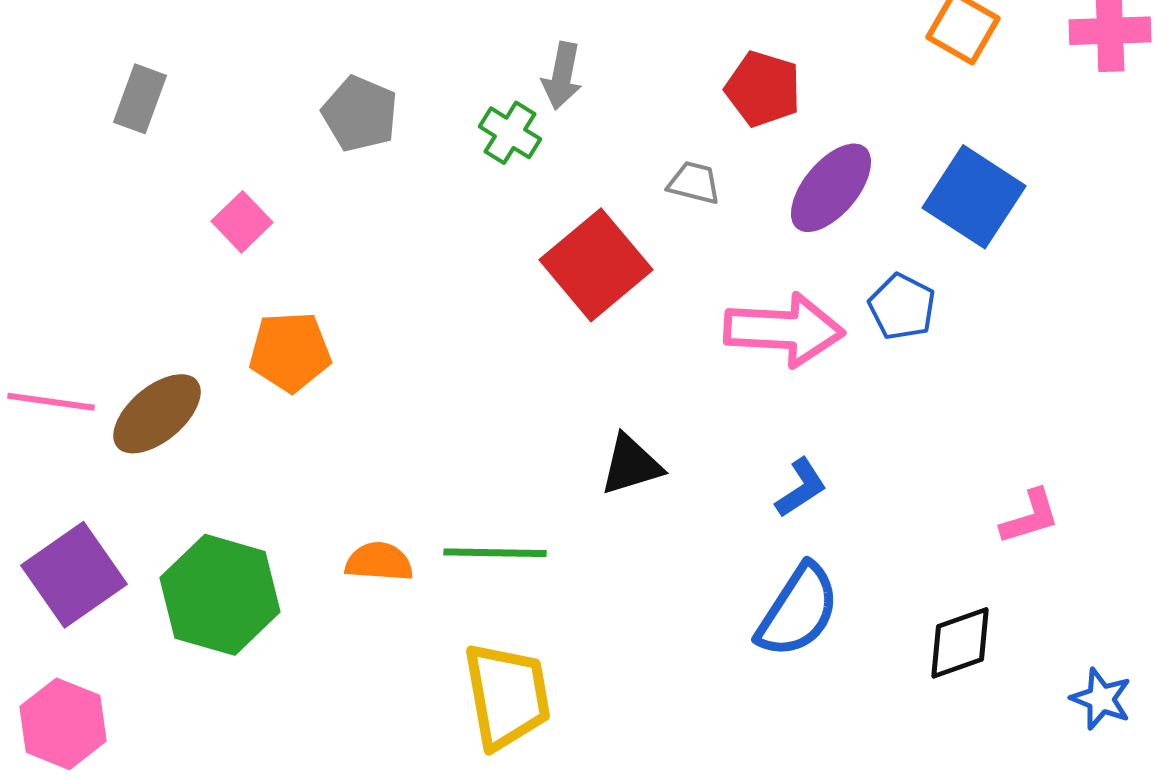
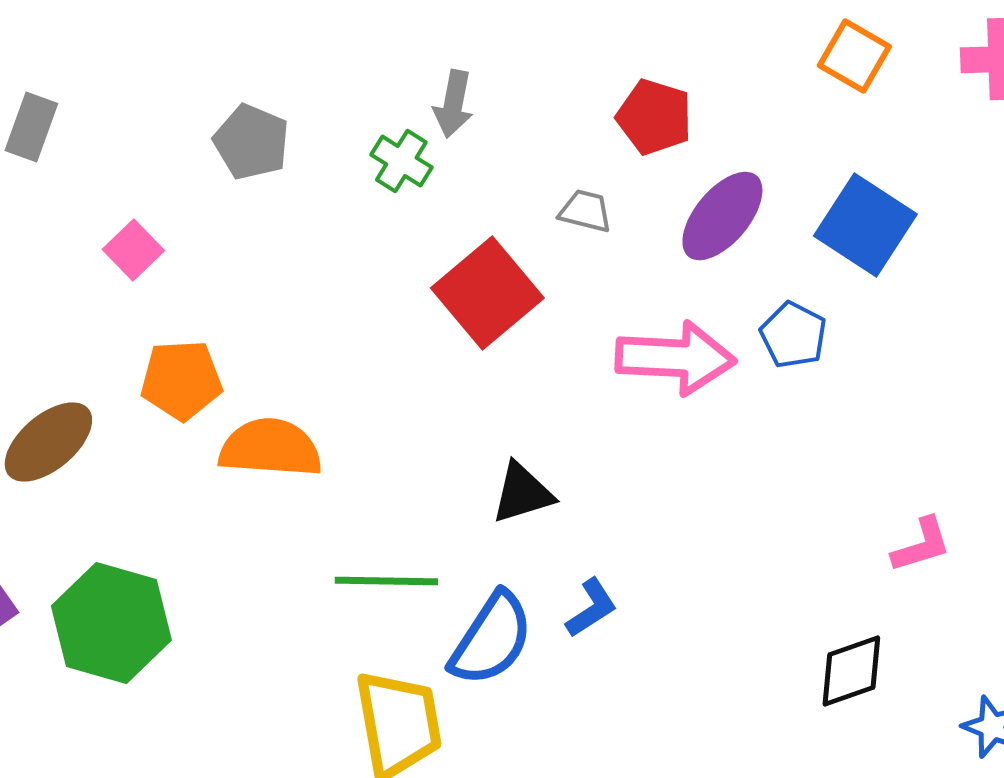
blue L-shape: (801, 488) -> (591, 608), moved
orange semicircle: (379, 562) -> (270, 448), moved, size x1.5
blue semicircle: (798, 611) -> (491, 639), moved

